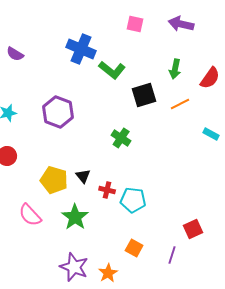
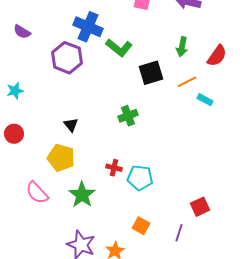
purple hexagon: (58, 112) -> (67, 58), moved
cyan rectangle: (211, 134) -> (205, 100), moved
green cross: (121, 138) -> (128, 116), turned 36
black triangle: (83, 176) -> (71, 125), moved

